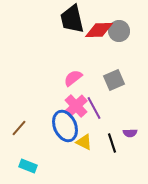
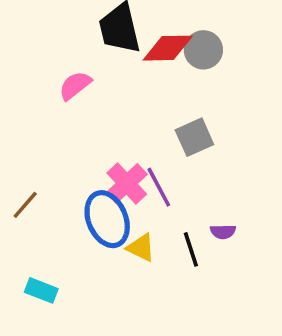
pink semicircle: (73, 78) -> (75, 85), moved
brown line: (19, 128) -> (25, 205), moved

